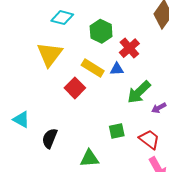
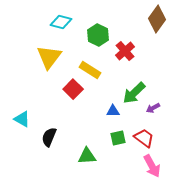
blue triangle: (117, 69) -> (113, 111), moved
green square: (117, 131) -> (118, 138), moved

